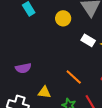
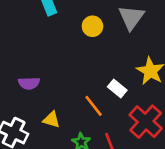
white rectangle: (88, 40) -> (117, 89), moved

